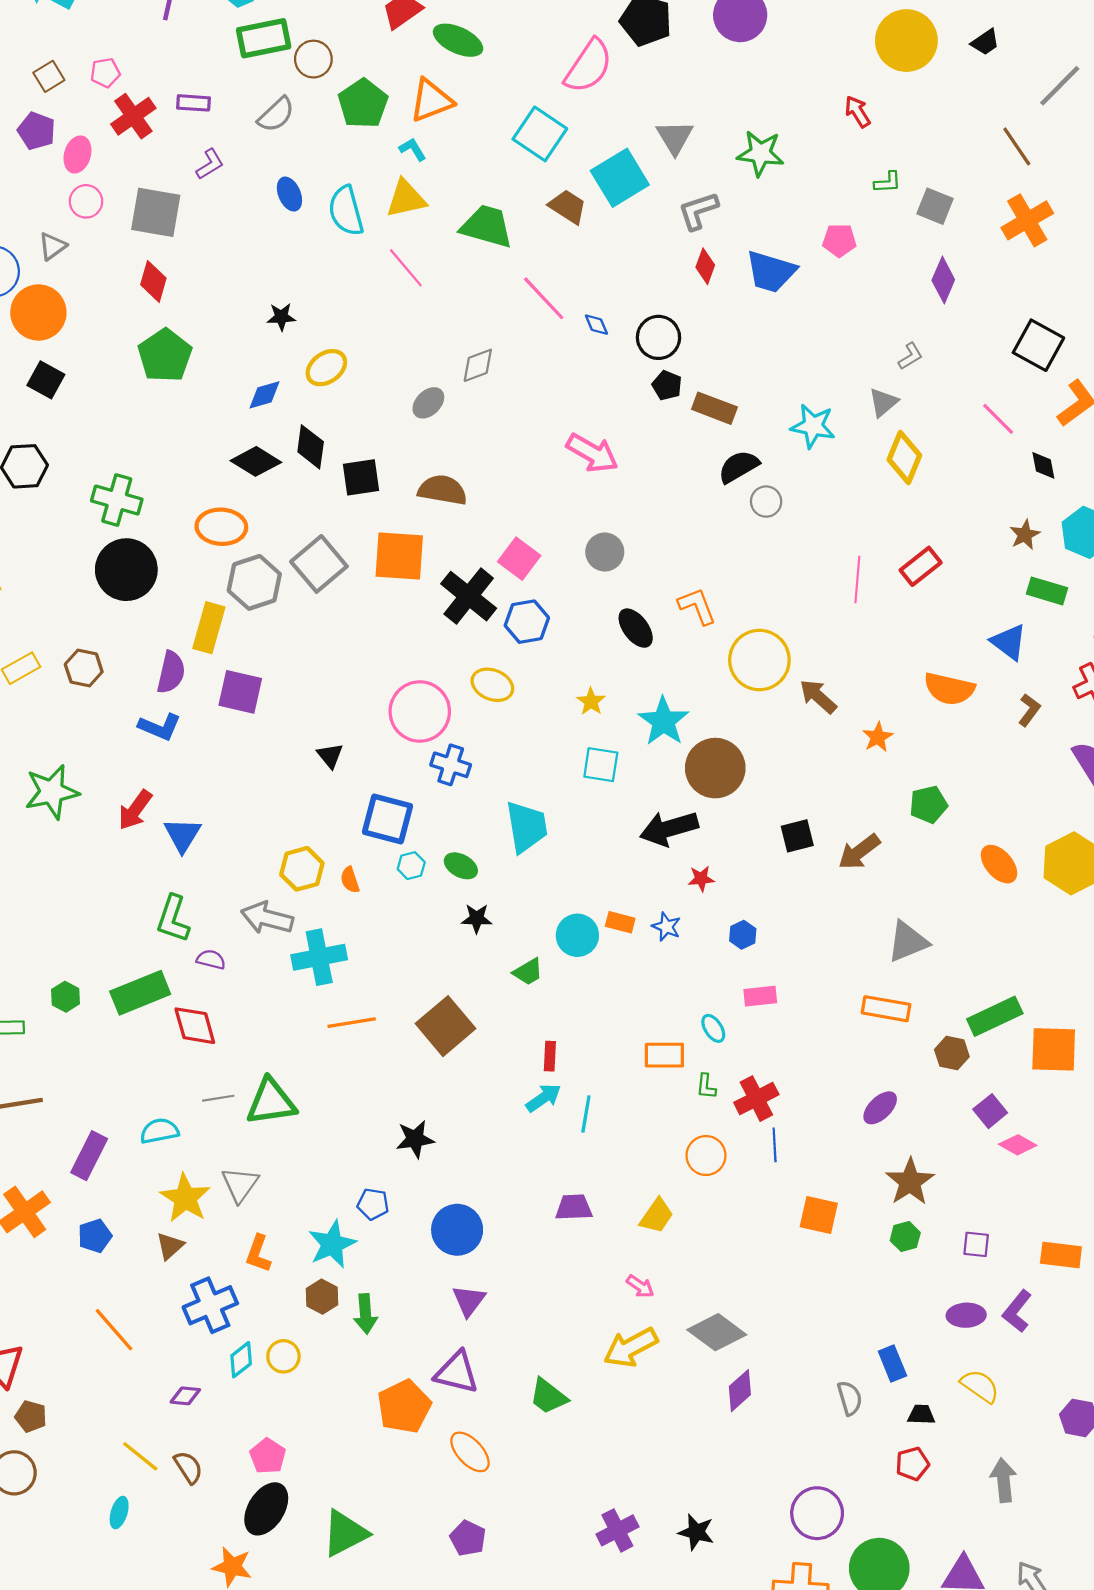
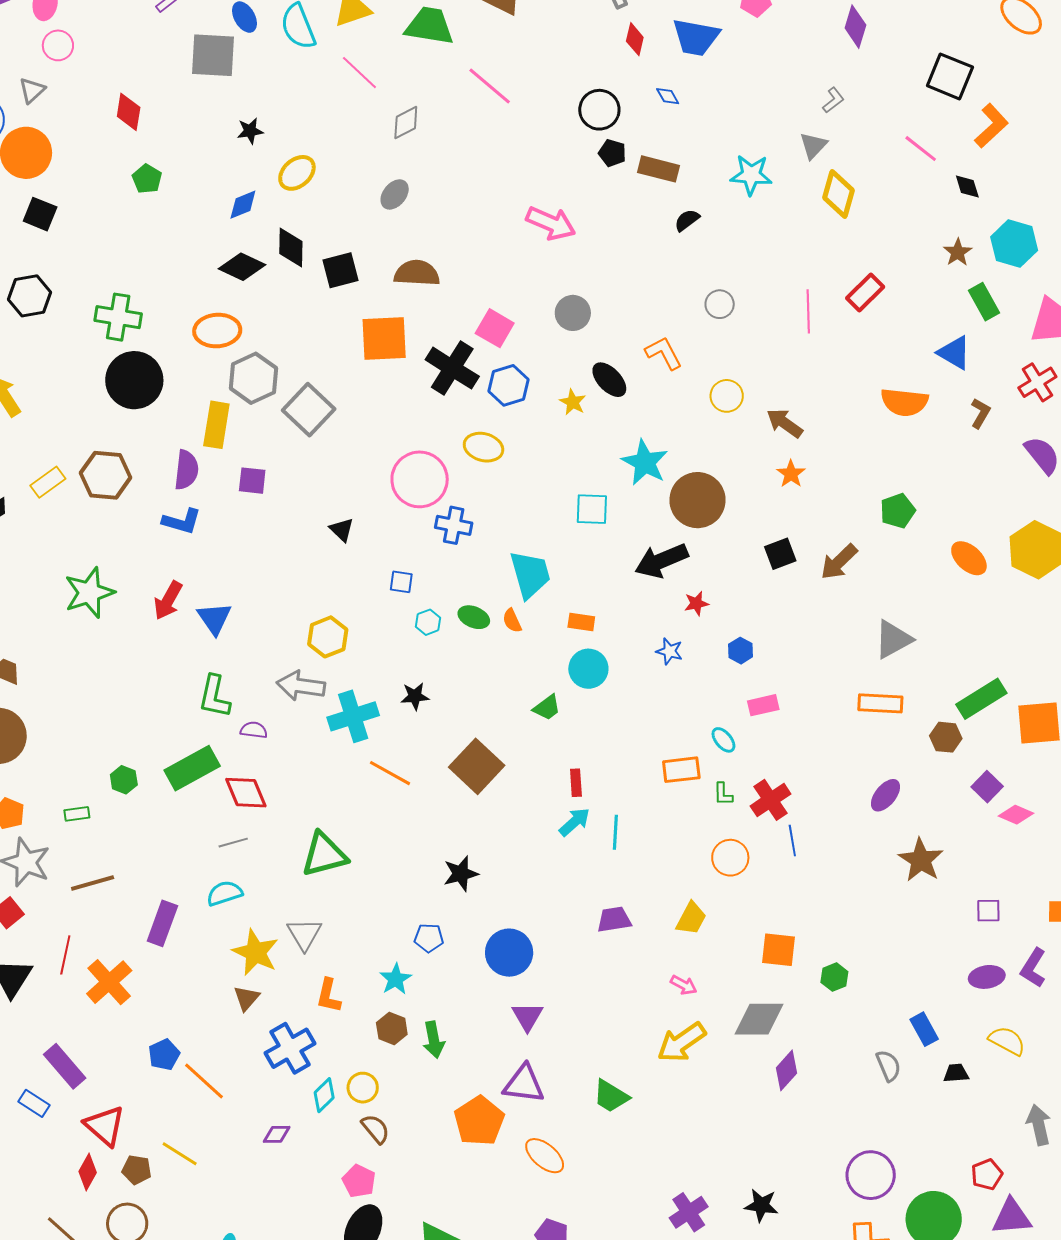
gray square: (156, 212) -> (213, 55), moved
blue diamond: (596, 325) -> (668, 96), moved
green pentagon: (165, 355) -> (147, 179), size x0.6
gray diamond: (478, 365) -> (406, 123), moved
black semicircle: (739, 467) -> (687, 220), size x0.7
gray circle: (766, 502) -> (720, 304), moved
gray square: (319, 564) -> (309, 410), moved
green rectangle: (1047, 591) -> (984, 302), turned 51
yellow circle: (759, 660) -> (727, 396), size x0.6
brown hexagon: (84, 668) -> (106, 475), size x1.4
purple square: (240, 692) -> (252, 481), size x0.7
yellow star: (591, 701) -> (573, 402), moved
orange star: (878, 737) -> (791, 474), moved
blue square: (388, 819) -> (401, 582), size x0.5
orange semicircle: (350, 880) -> (512, 621), moved
black star: (477, 918) -> (415, 696), moved
orange rectangle: (620, 922) -> (581, 622), moved
orange line: (352, 1023) -> (390, 773), turned 45
gray line: (218, 1098) -> (233, 843), moved
orange square: (819, 1215) -> (778, 950), moved
blue pentagon: (95, 1236) -> (164, 1055), moved
green hexagon: (905, 1237) -> (834, 977), moved
cyan star: (332, 1244) -> (396, 979), size x0.7
gray diamond: (717, 1332) -> (759, 1019), turned -30
yellow line: (140, 1456) -> (180, 1154), moved
red pentagon: (912, 1464) -> (987, 1174), moved
brown semicircle: (188, 1467) -> (375, 1129), moved

